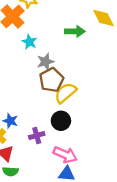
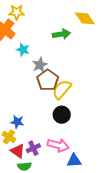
purple cross: (37, 135) -> (33, 148), moved
pink arrow: (65, 155) -> (58, 145), moved

